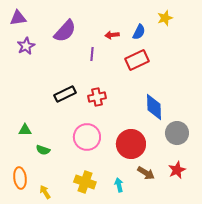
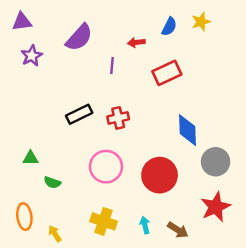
blue semicircle: (139, 32) -> (169, 27), moved
red star: (177, 170) -> (216, 207), size x1.4
brown arrow: (146, 173) -> (178, 230), moved

